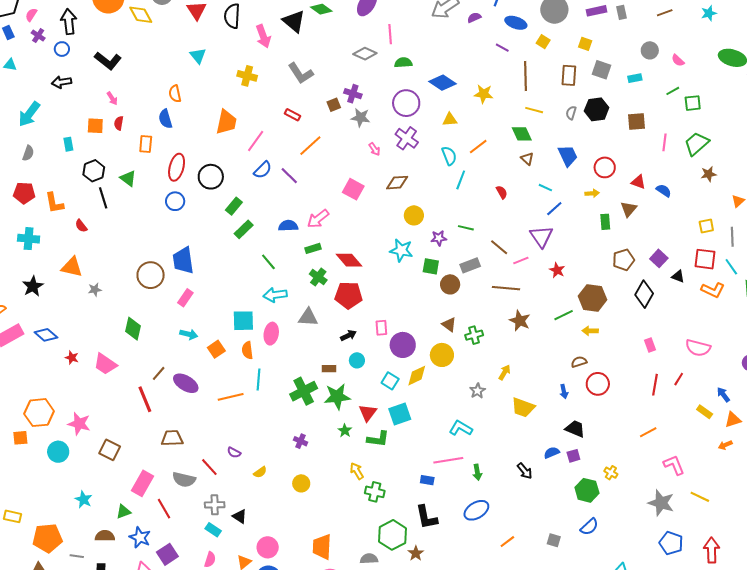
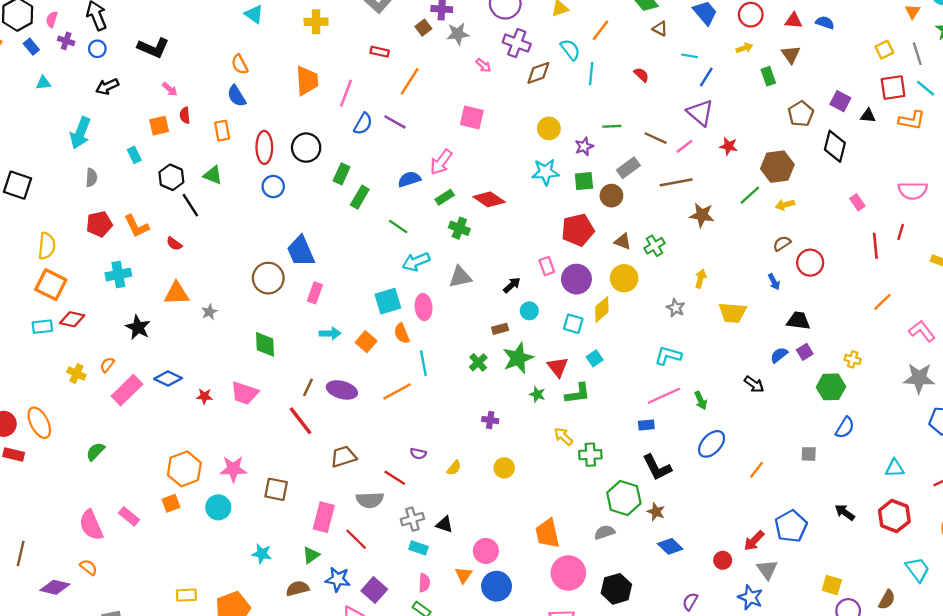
brown diamond: (397, 183) -> (538, 73), moved
red pentagon: (348, 295) -> (578, 230), moved
green cross: (304, 391) -> (478, 362), size x0.6
cyan square: (400, 414) -> (595, 358), size x0.6

